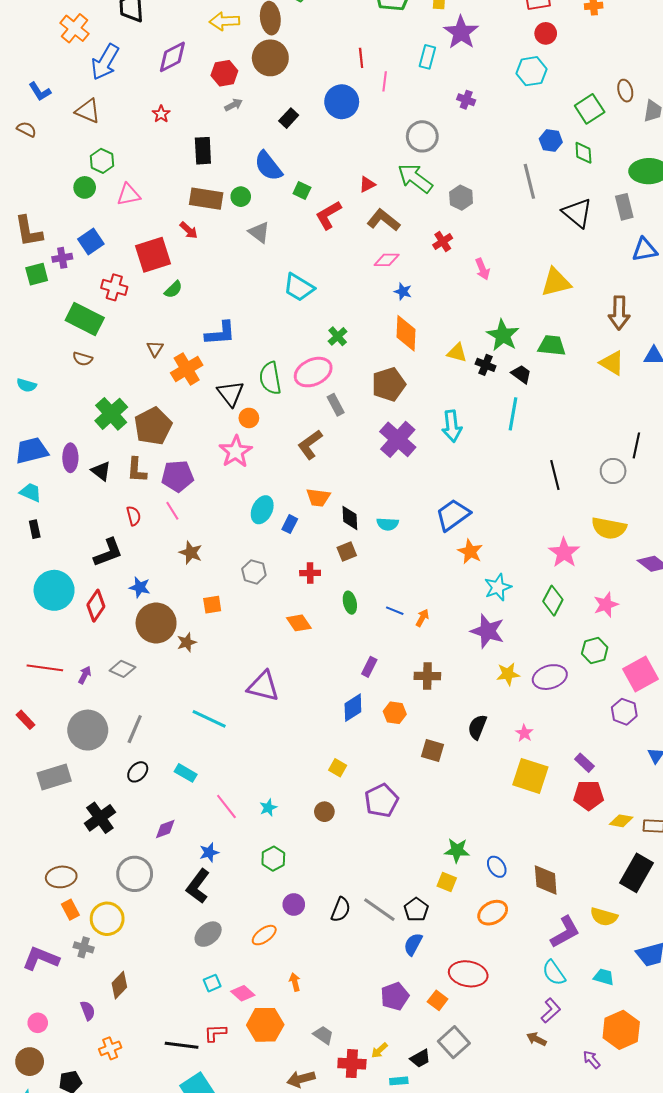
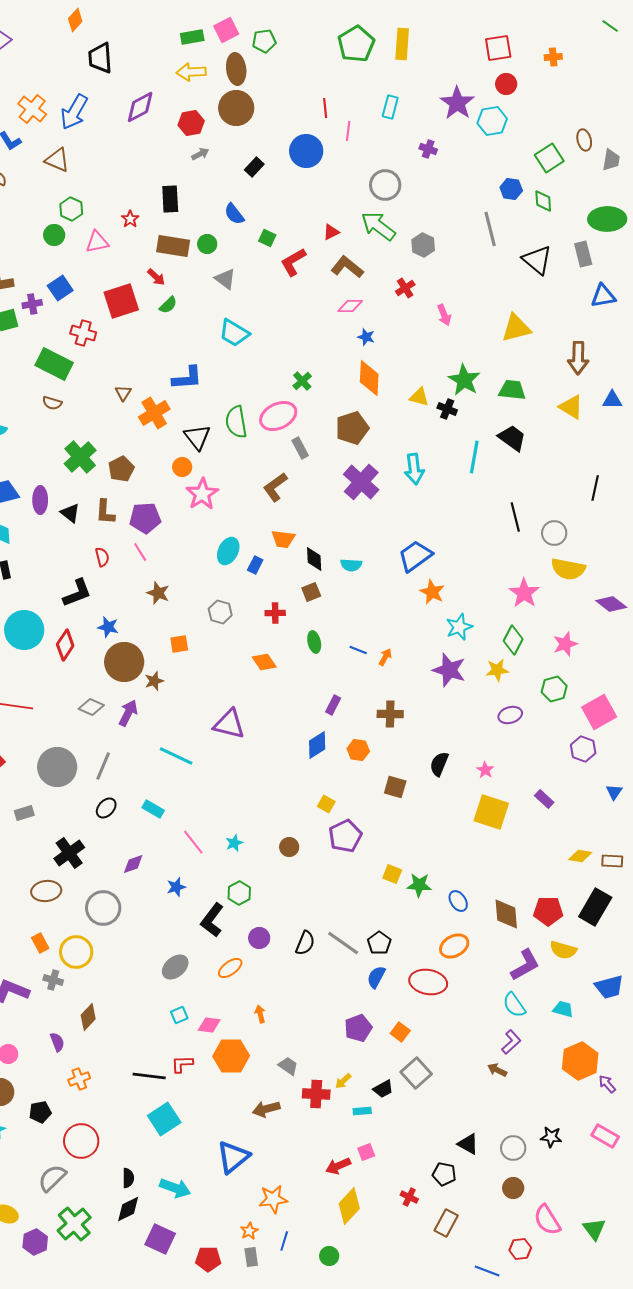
orange cross: (74, 28) -> (32, 109), moved
purple star: (461, 32) -> (457, 103), moved
red star: (161, 114) -> (130, 219), moved
blue semicircle: (268, 166) -> (234, 214), size x0.7
cyan trapezoid: (299, 287) -> (234, 333), moved
green semicircle: (173, 289) -> (168, 305), moved
black trapezoid: (521, 374) -> (512, 438), moved, size x1.4
orange circle: (249, 418) -> (182, 467), moved
brown pentagon: (153, 426) -> (121, 469), size x0.7
gray circle: (613, 471) -> (554, 533), moved
yellow star: (508, 674) -> (497, 670), moved
purple arrow: (85, 675) -> (128, 713), moved, size x1.5
purple ellipse: (550, 677) -> (510, 715), size x0.7
yellow square: (338, 768) -> (326, 804), moved
gray rectangle: (54, 777) -> (24, 813), size x0.6
red pentagon: (589, 795) -> (548, 911), moved
brown ellipse: (61, 877) -> (46, 891), moved
yellow square: (447, 882) -> (392, 874), moved
black L-shape: (198, 886) -> (212, 920), moved
red ellipse: (468, 974) -> (428, 982), moved
pink diamond: (243, 993) -> (209, 1025), turned -35
purple arrow: (592, 1060) -> (607, 1084), moved

